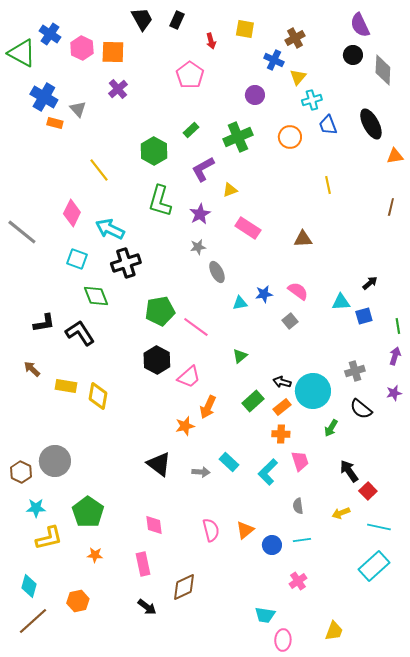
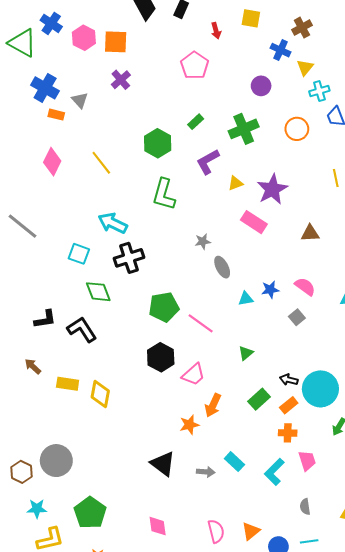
pink diamond: (72, 213) -> (52, 162), moved
purple star: (200, 214) -> (272, 189), moved, size x1.4

